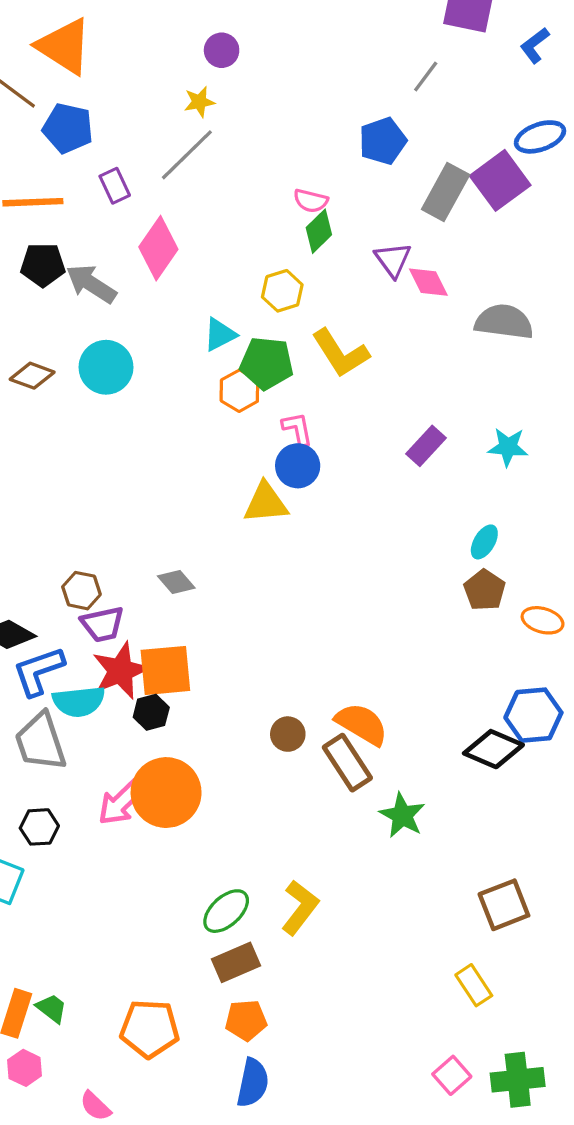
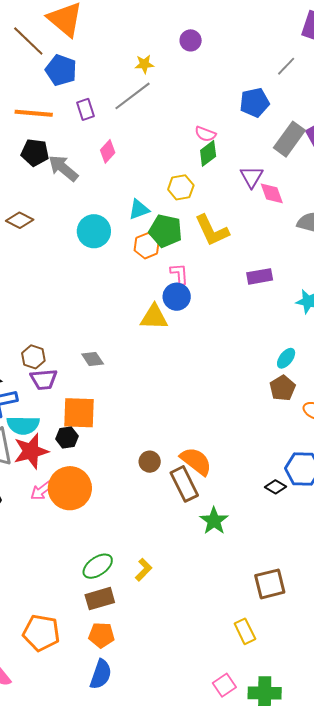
purple circle: (222, 50) -> (191, 40), moved
pink diamond: (158, 248) -> (108, 151), size x0.6
cyan circle: (106, 367) -> (94, 231), moved
purple rectangle: (426, 446) -> (260, 276), moved, turned 30
red star: (120, 671) -> (31, 451), moved
black diamond: (493, 749) -> (276, 487), size x0.6
pink arrow: (121, 802) -> (41, 491), size x0.7
yellow L-shape: (300, 907) -> (144, 570), size x0.7

